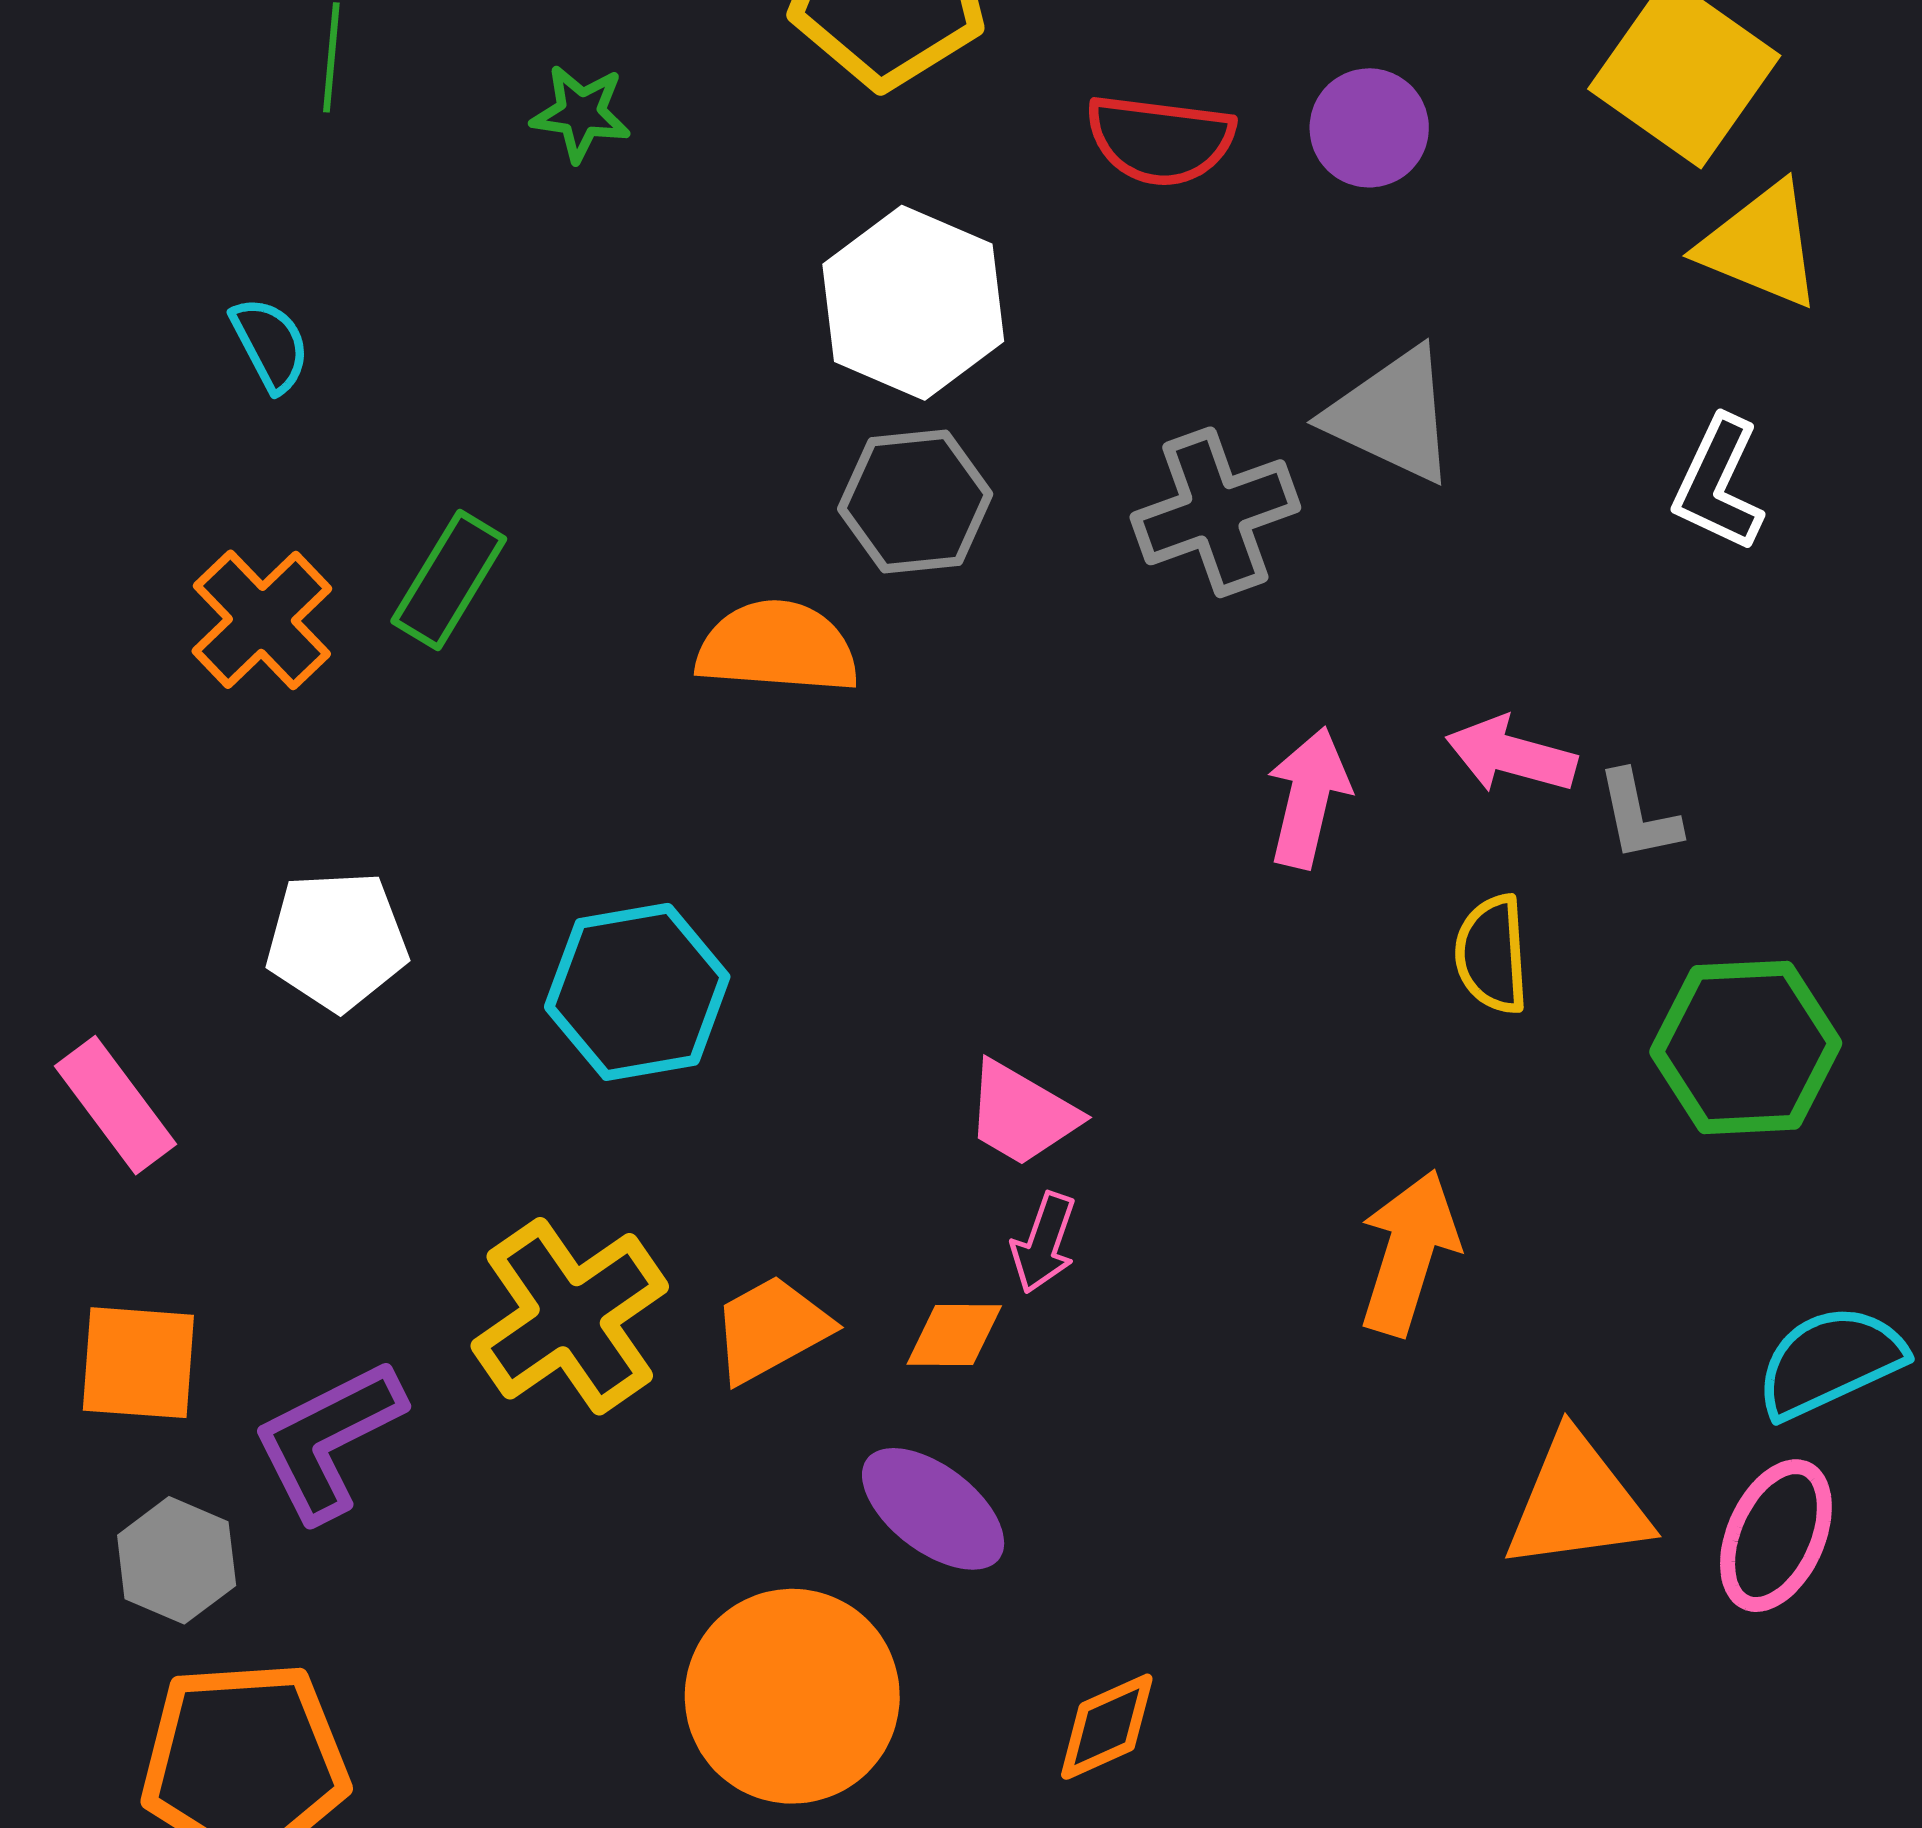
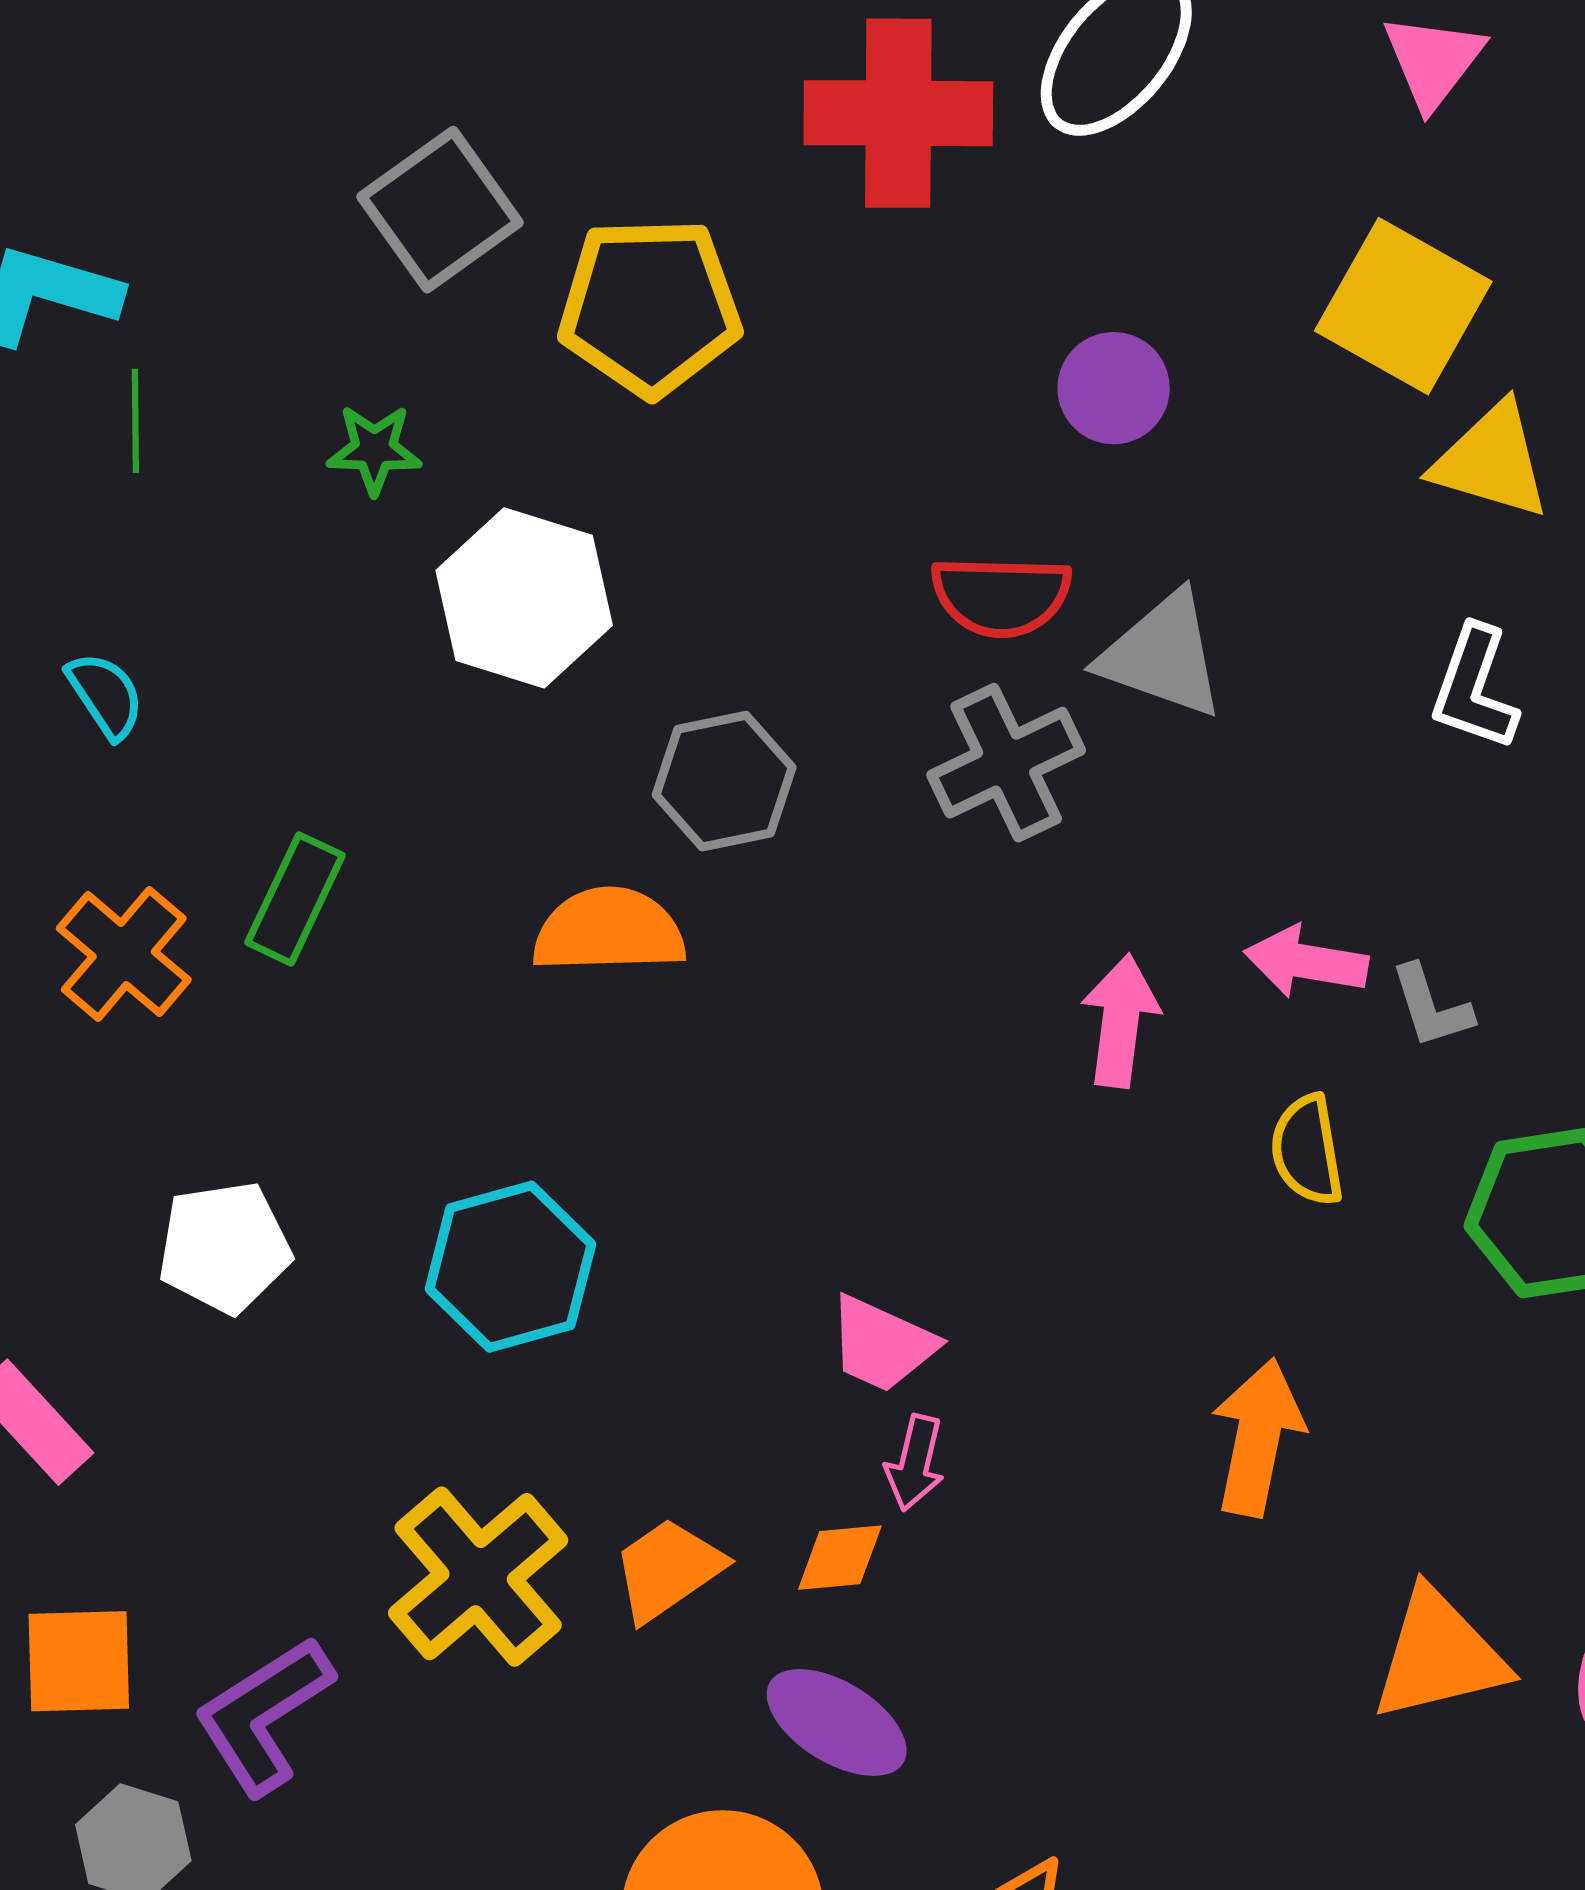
red semicircle: (1160, 140) -> (1001, 596), moved
white hexagon: (913, 303) -> (524, 598), moved

